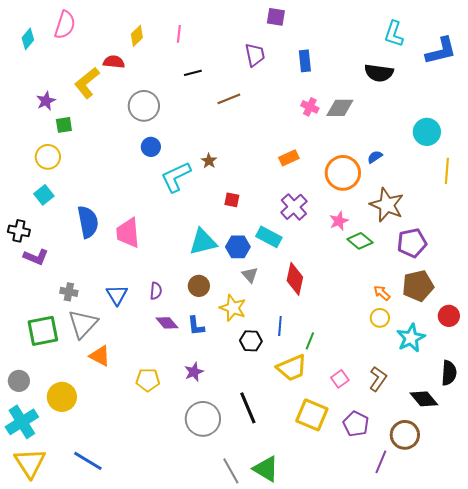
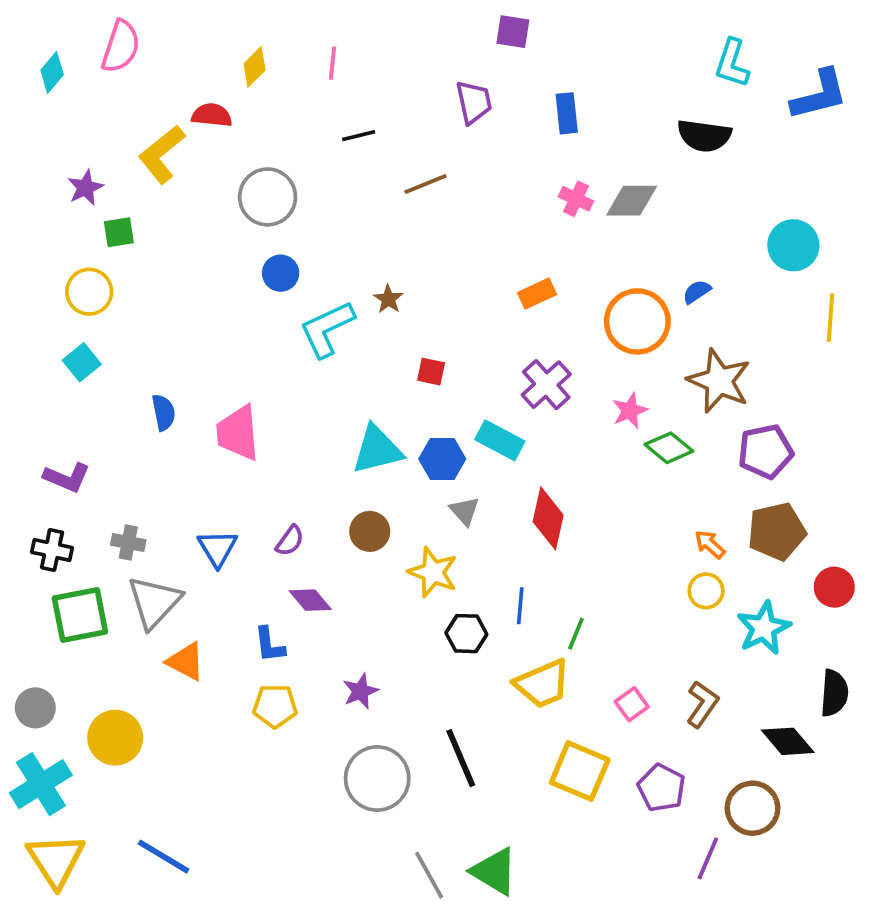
blue semicircle: (88, 222) -> (164, 412), size x0.6
black cross: (19, 231) -> (52, 550), moved
purple semicircle: (156, 291) -> (290, 541), turned 30
blue L-shape: (196, 326) -> (269, 645), moved

